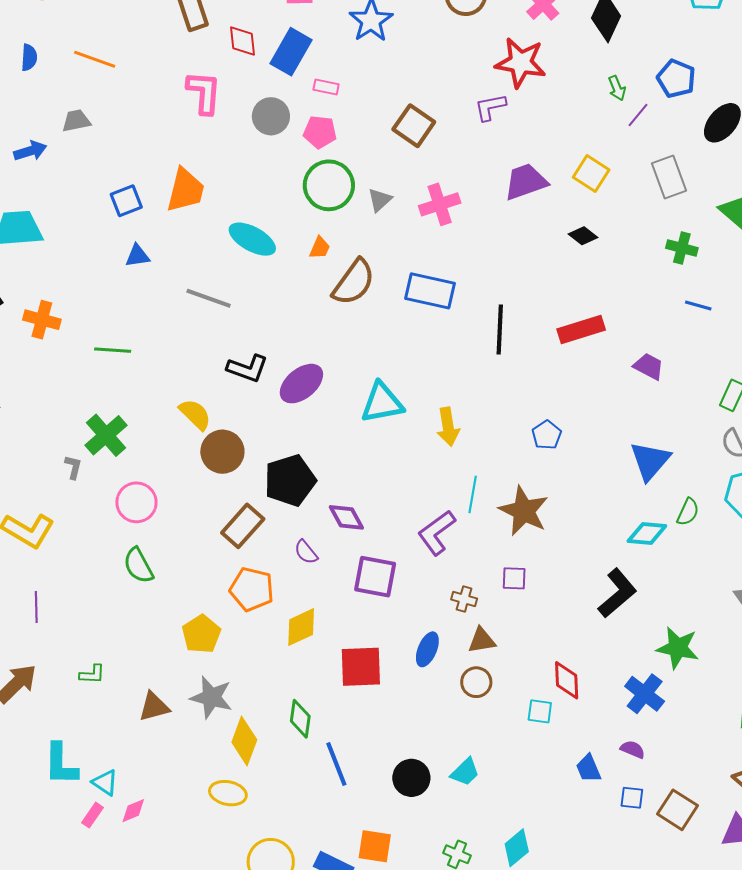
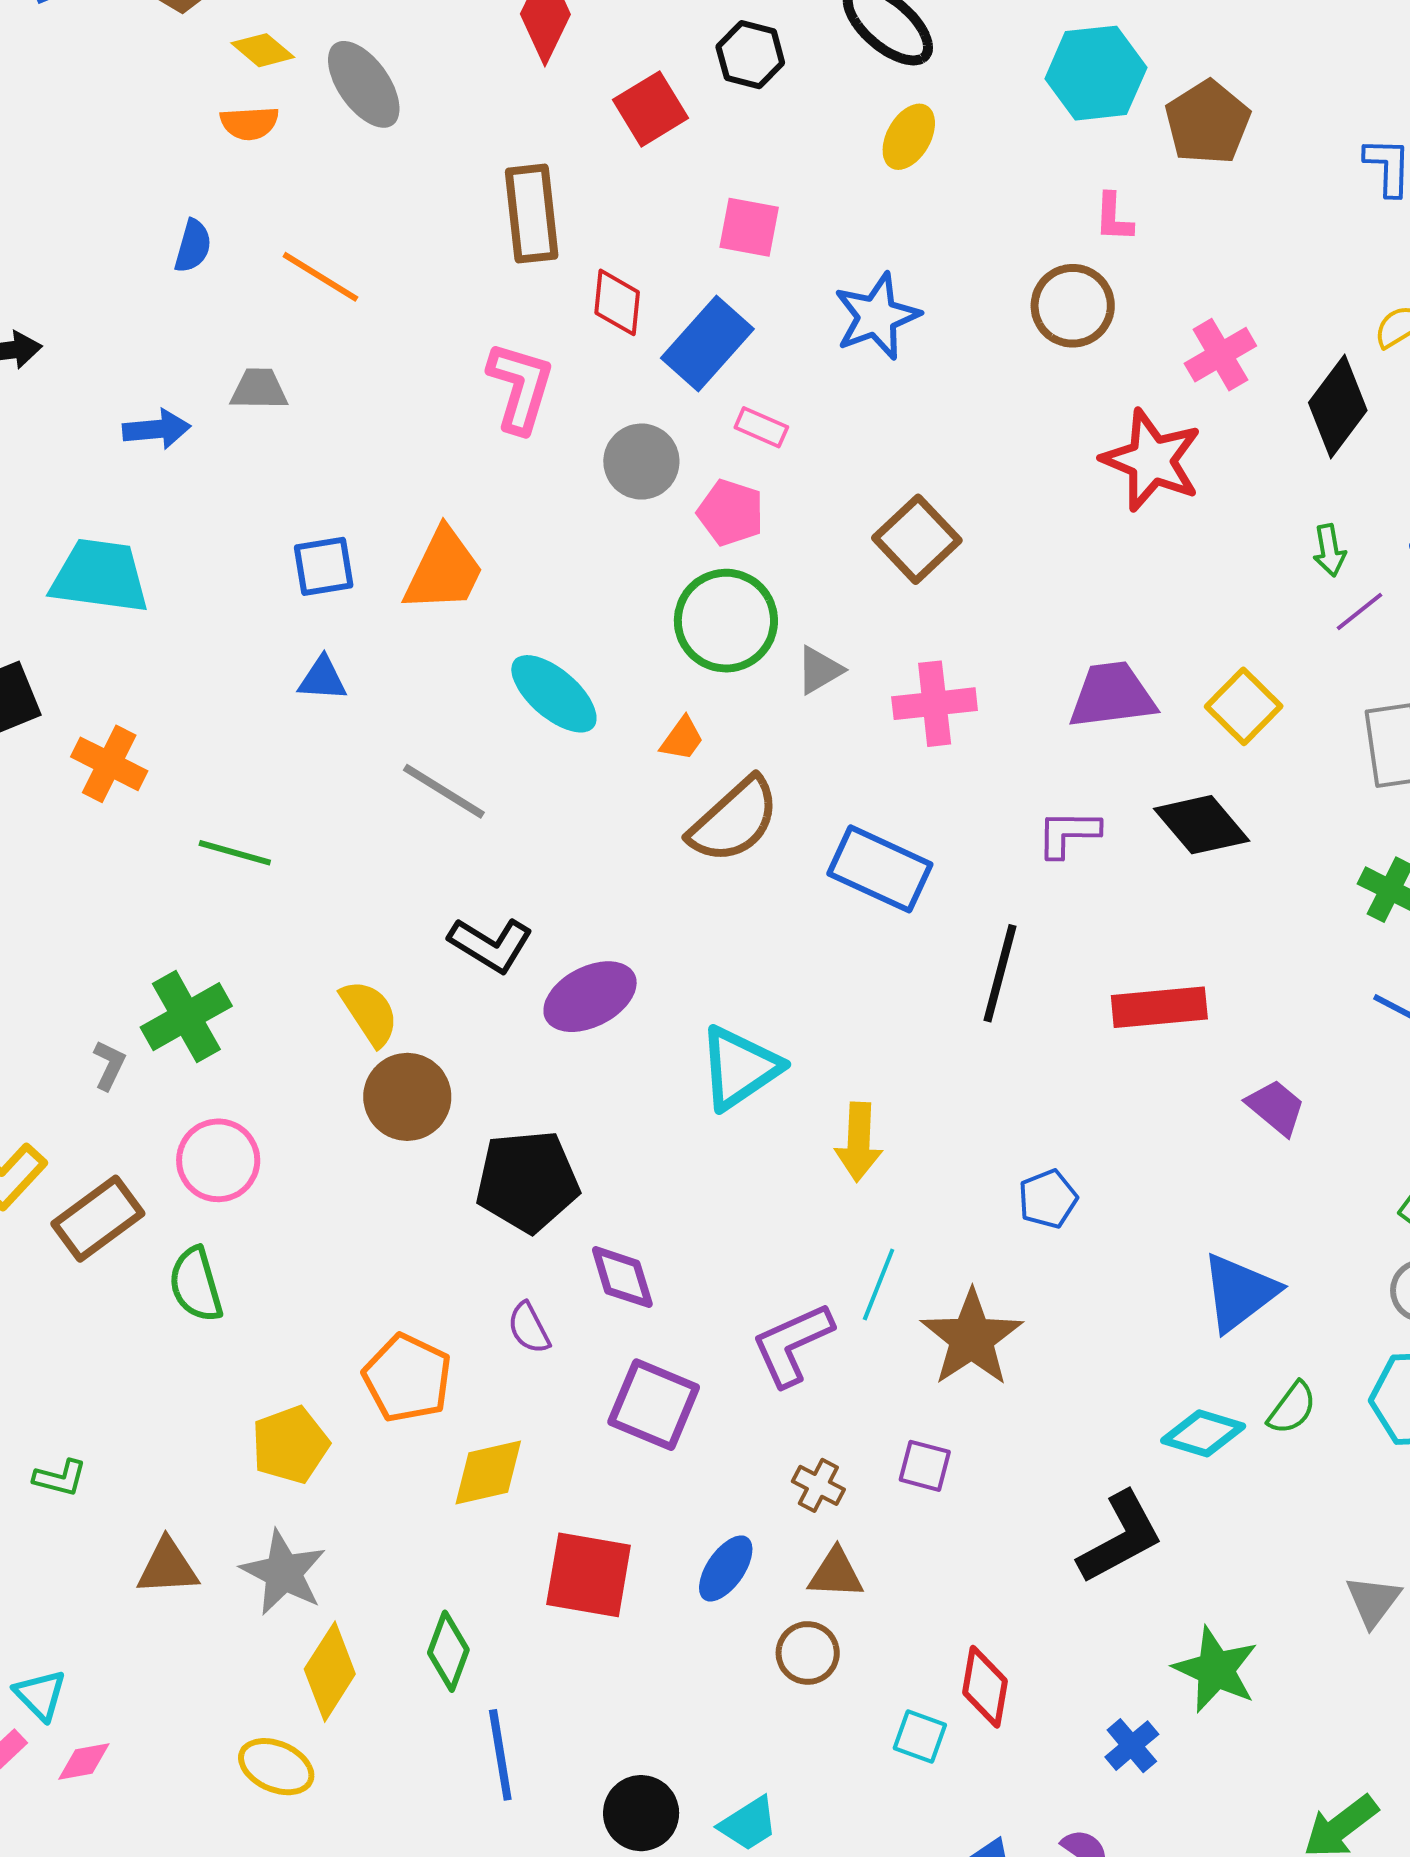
purple L-shape: (490, 107) -> (1068, 833), moved
black diamond: (583, 236) -> (1202, 825), size x1.6
cyan triangle: (382, 403) -> (740, 1068), turned -36
brown rectangle: (243, 526) -> (98, 1219), moved
blue cross: (645, 694) -> (1132, 1746), size x0.7

